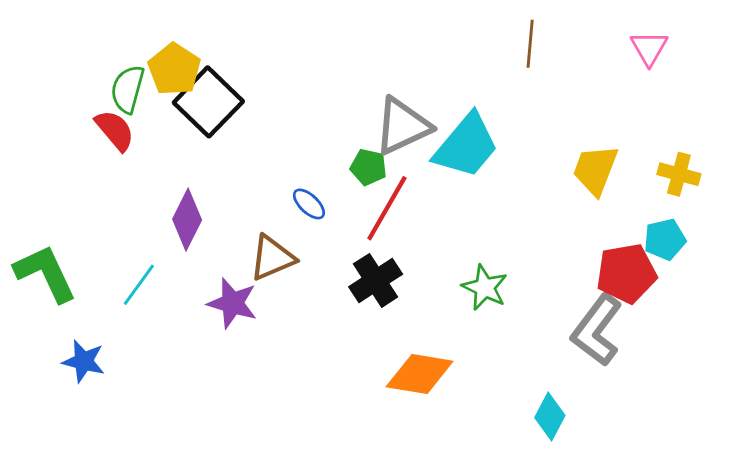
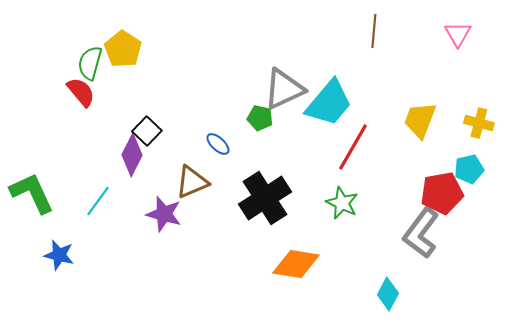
black square: (208, 102) -> (147, 131), moved, size x0.6
red line: (387, 208) -> (353, 147), moved
black cross: (376, 280) -> (265, 198), size x1.4

